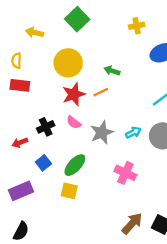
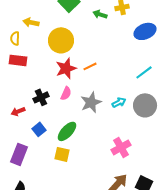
yellow arrow: (34, 33) -> (31, 22), moved
green arrow: (112, 71) -> (100, 14), moved
pink semicircle: (74, 122) -> (66, 93), turned -104
pink cross: (125, 173) -> (121, 147), moved, turned 36
purple rectangle: (21, 191) -> (19, 154), turned -45

